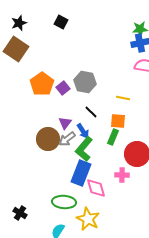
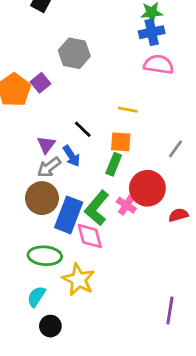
gray hexagon: (85, 82) -> (74, 53), moved
purple square: (63, 88) -> (41, 83), moved
brown circle: (48, 139) -> (42, 198), moved
green L-shape: (84, 149) -> (97, 208), moved
pink cross: (122, 175) -> (126, 205), moved, turned 32

